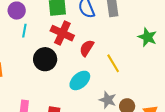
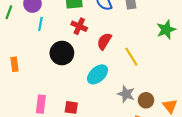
red cross: (62, 33) -> (79, 26), size x0.7
green star: (147, 37) -> (166, 30), turned 30

